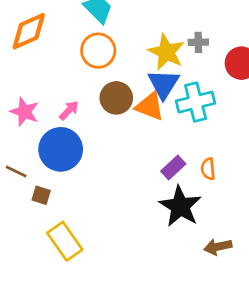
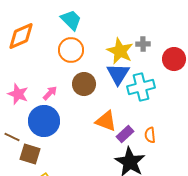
orange triangle: (150, 106) -> (106, 121), moved
brown square: (41, 195) -> (30, 154), size x1.5

